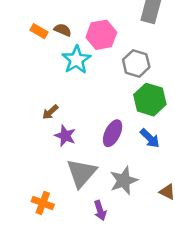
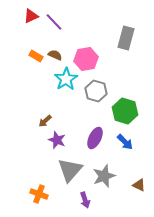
gray hexagon: (136, 63) -> (96, 91), moved

